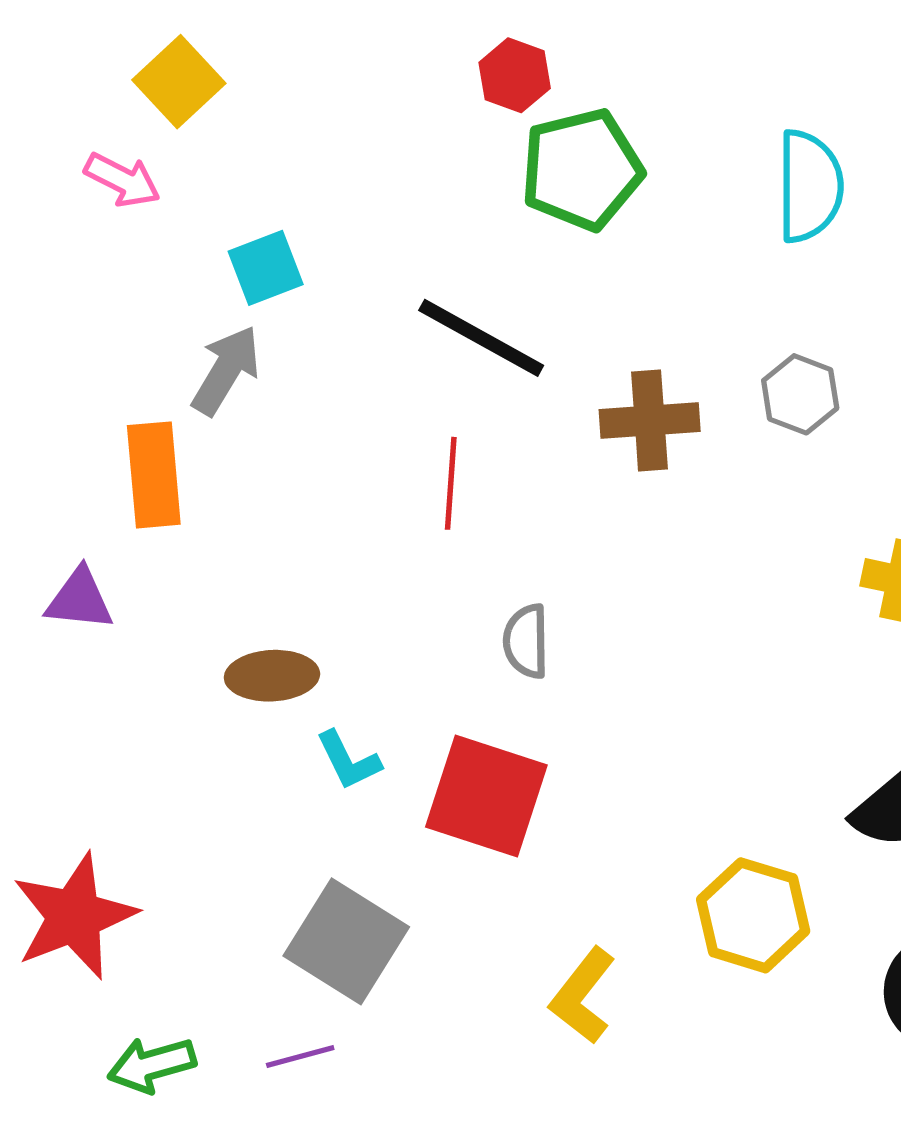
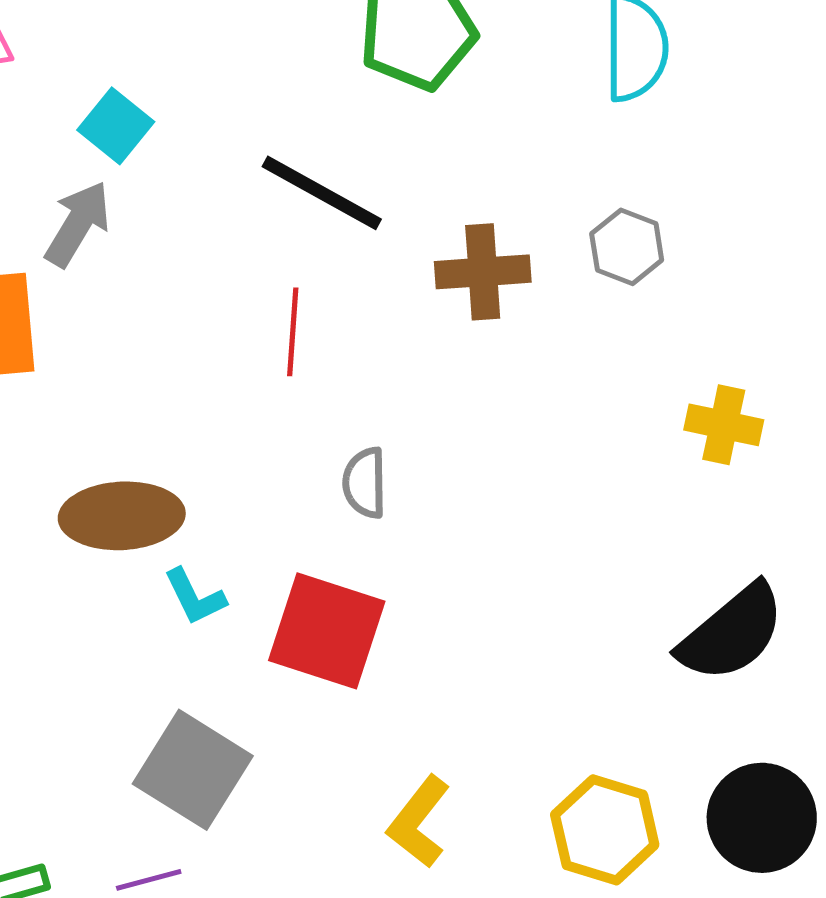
cyan square: (266, 268) -> (116, 126), turned -30
brown ellipse: (272, 676) -> (122, 516), size x1.4
yellow hexagon: (753, 915) -> (605, 830), moved

